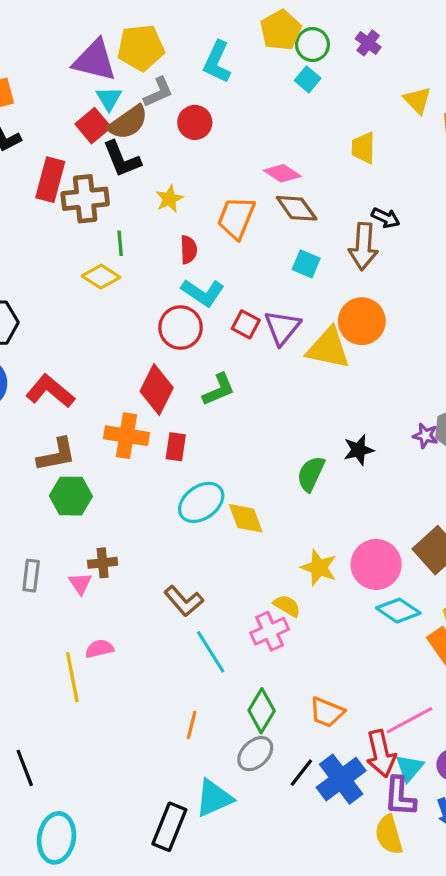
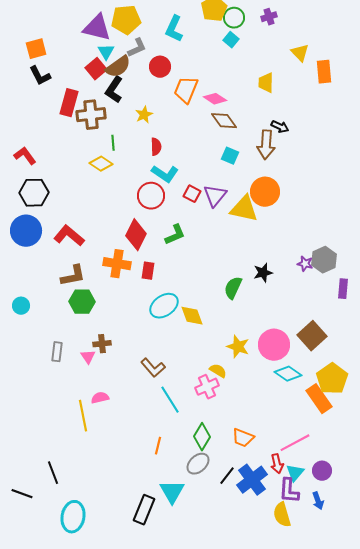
purple cross: (368, 43) -> (269, 17), turned 35
black L-shape: (122, 159) -> (114, 90), turned 56
orange trapezoid: (236, 218) -> (186, 90), moved
red arrow: (381, 754) -> (277, 464), size x0.7
cyan triangle: (214, 798) -> (172, 492), turned -36

